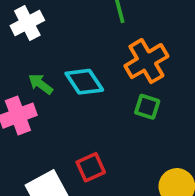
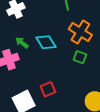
orange cross: (146, 61) -> (80, 32), turned -30

